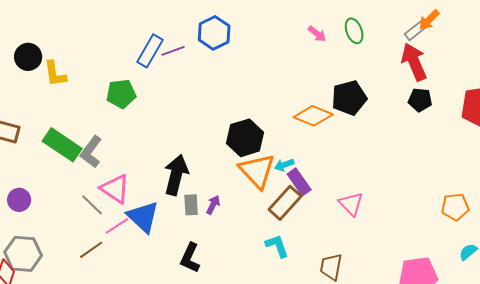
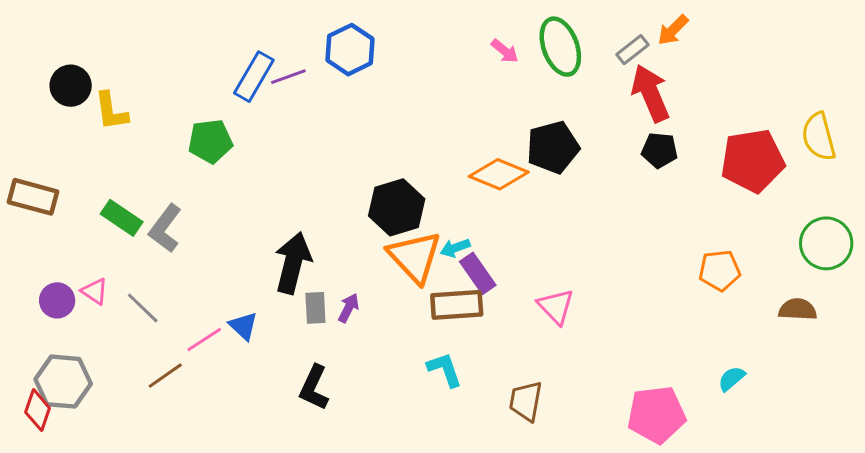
green ellipse: (354, 31) -> (560, 47), size x1.5
gray rectangle: (415, 31) -> (632, 50), moved
green rectangle: (62, 145) -> (122, 218), size x0.7
pink triangle: (115, 189) -> (95, 291), moved, size x0.6
brown rectangle: (285, 203) -> (457, 305), turned 44
gray line: (92, 205) -> (143, 308), moved
orange pentagon: (455, 207) -> (720, 270), moved
blue triangle: (143, 217) -> (243, 326), size x0.6

